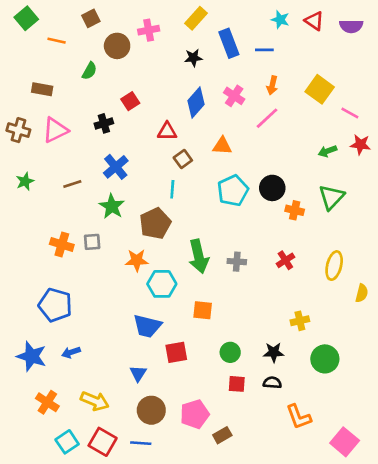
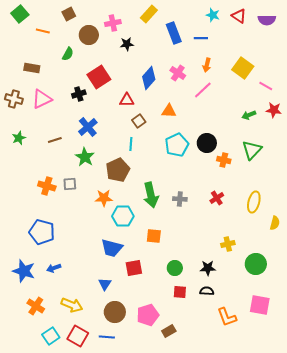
black star: (193, 58) -> (127, 44), moved
red square: (130, 101) -> (99, 77), size x1.6
green circle: (325, 359) -> (256, 264), moved
pink square: (345, 442) -> (260, 305), moved, turned -30

